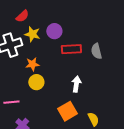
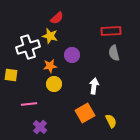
red semicircle: (22, 16) -> (57, 18), moved
purple circle: (54, 31) -> (72, 55), moved
red rectangle: (71, 49) -> (111, 31), moved

